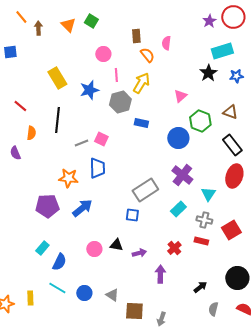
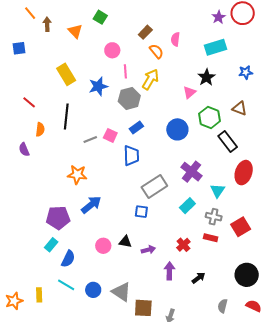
orange triangle: (68, 25) -> (75, 31), moved
brown rectangle: (136, 36) -> (145, 32), turned 48
cyan rectangle: (222, 51) -> (216, 47), moved
black star: (208, 73) -> (207, 77), moved
blue rectangle: (141, 123) -> (136, 127), moved, turned -48
blue circle: (178, 138) -> (177, 129), moved
black rectangle: (232, 145) -> (228, 142), moved
blue trapezoid: (97, 168) -> (131, 156), moved
purple pentagon: (47, 206) -> (58, 218), moved
black arrow: (200, 287) -> (198, 278), moved
gray triangle: (112, 295) -> (121, 292), size x1.5

